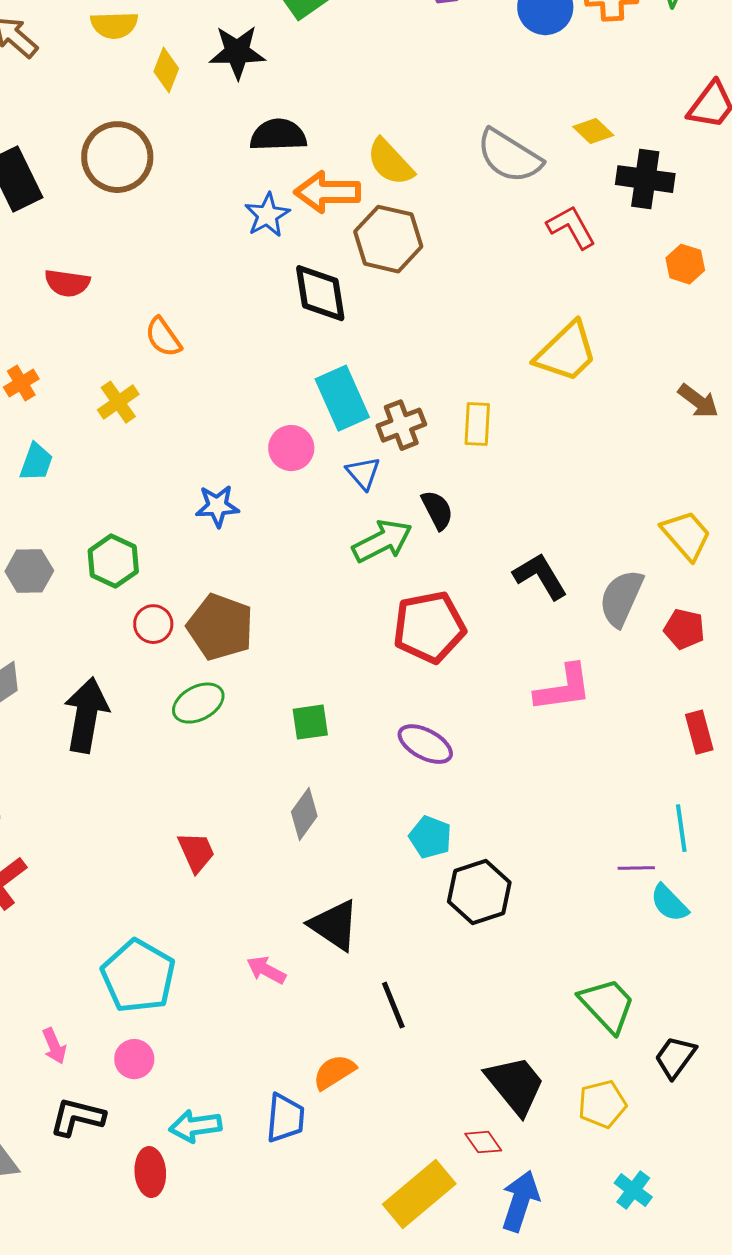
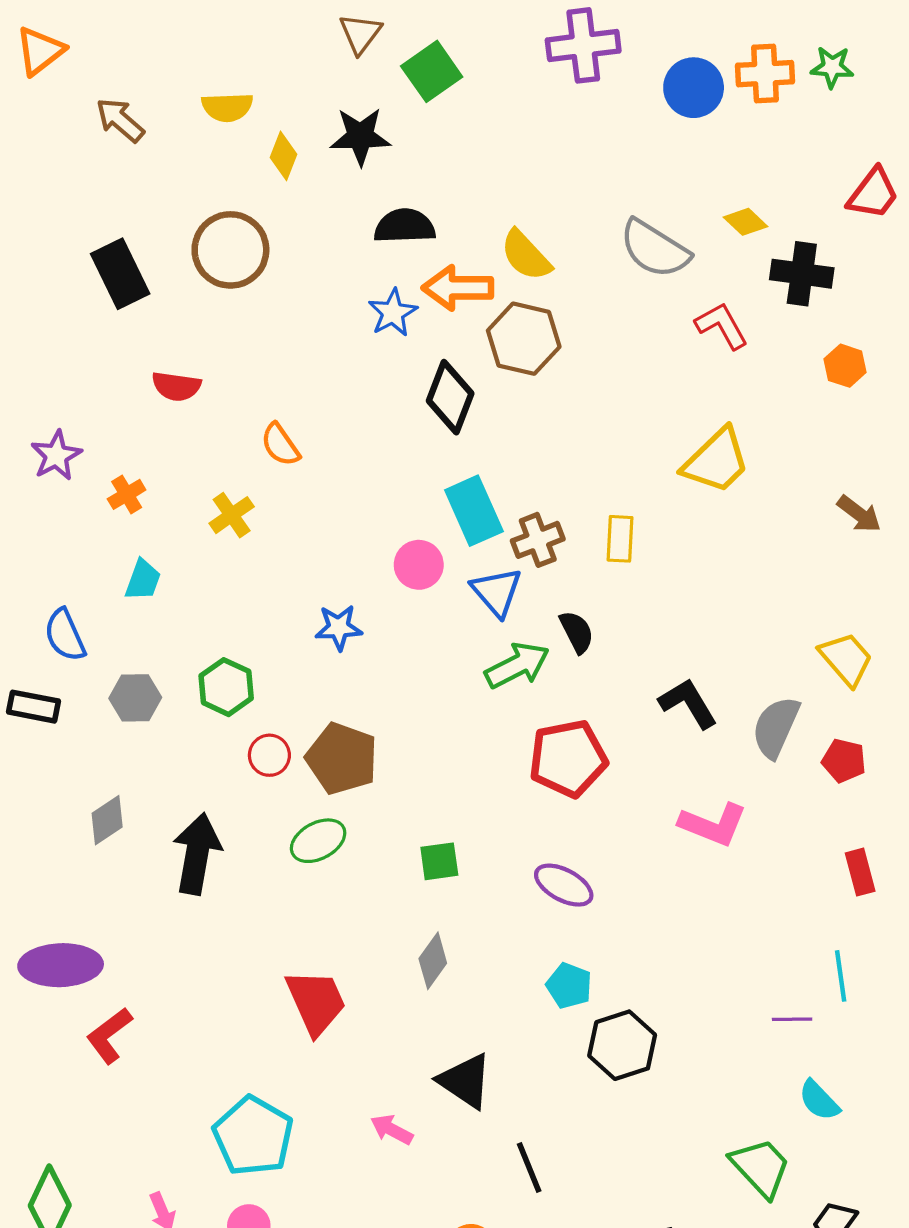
black diamond: (320, 293) -> (450, 397), turned 30
blue triangle: (363, 473) -> (497, 592), size x1.4
pink L-shape: (563, 688) -> (713, 824), turned 30
red trapezoid: (196, 852) -> (316, 1002), size x1.5
cyan semicircle: (669, 903) -> (819, 1100), moved

